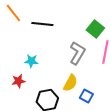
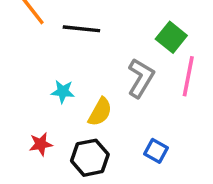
red star: (18, 81) -> (41, 144), moved
yellow semicircle: (70, 83) -> (100, 112), moved

